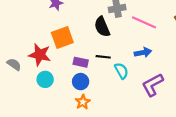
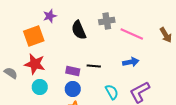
black semicircle: (102, 27) -> (79, 30), moved
orange square: (62, 37) -> (34, 36), moved
cyan semicircle: (121, 71) -> (112, 92), moved

